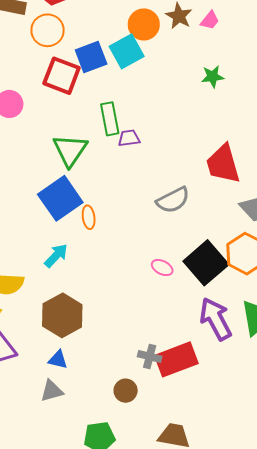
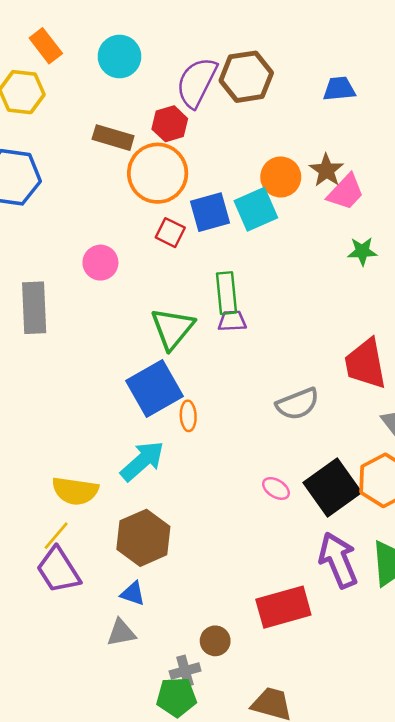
pink trapezoid: (210, 20) -> (346, 192), moved, size x1.5
orange circle: (48, 30) -> (158, 173), size x1.4
red square: (62, 76) -> (170, 233), size x0.6
purple trapezoid: (129, 138) -> (232, 321), moved
cyan arrow: (56, 256) -> (142, 461), size x1.4
gray cross: (150, 357) -> (185, 671), moved, turned -35

